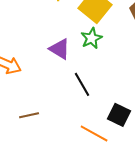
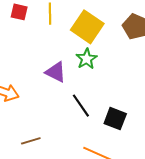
black square: (119, 115) -> (115, 119), moved

